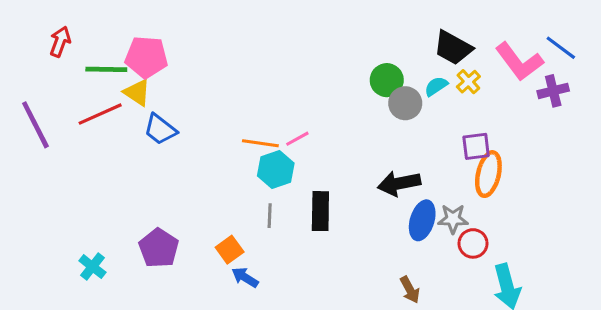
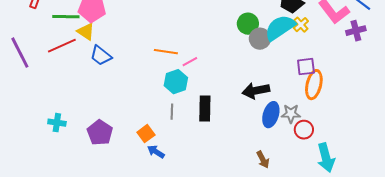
cyan semicircle: (436, 86) -> (280, 28), size x2.0
orange line: (260, 143) -> (166, 52), moved
cyan cross: (92, 267) -> (57, 123), moved, turned -30

